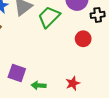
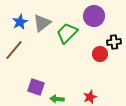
black cross: (98, 15) -> (114, 42), moved

